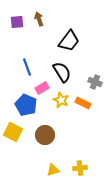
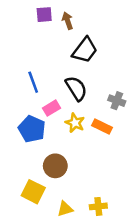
brown arrow: (39, 19) -> (68, 21), moved
purple square: (17, 22) -> (44, 15), moved
yellow square: (13, 132) -> (33, 192), moved

